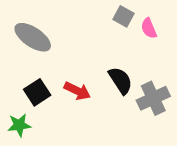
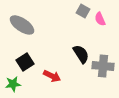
red arrow: (77, 91) -> (52, 76), moved
gray cross: (153, 98) -> (103, 66), turned 30

